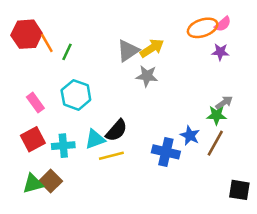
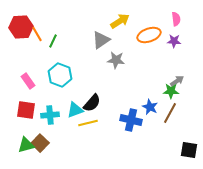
pink semicircle: (223, 24) -> (176, 19), turned -56
orange ellipse: (203, 28) -> (149, 35), moved
yellow arrow: (152, 48) -> (120, 21), moved
red square: (33, 139) -> (26, 110), turned 36

